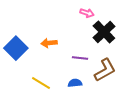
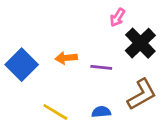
pink arrow: (87, 13) -> (117, 17), turned 104
purple line: (80, 58) -> (101, 67), moved

